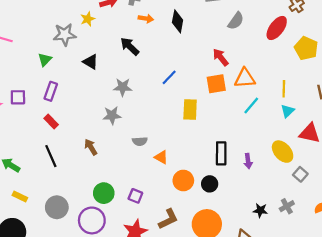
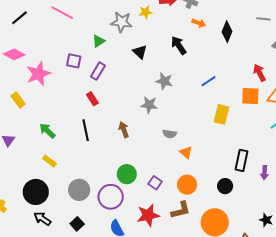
purple square: (18, 97) -> (74, 61), moved
orange circle: (183, 181) -> (187, 185), moved
gray circle: (57, 207) -> (79, 190), moved

